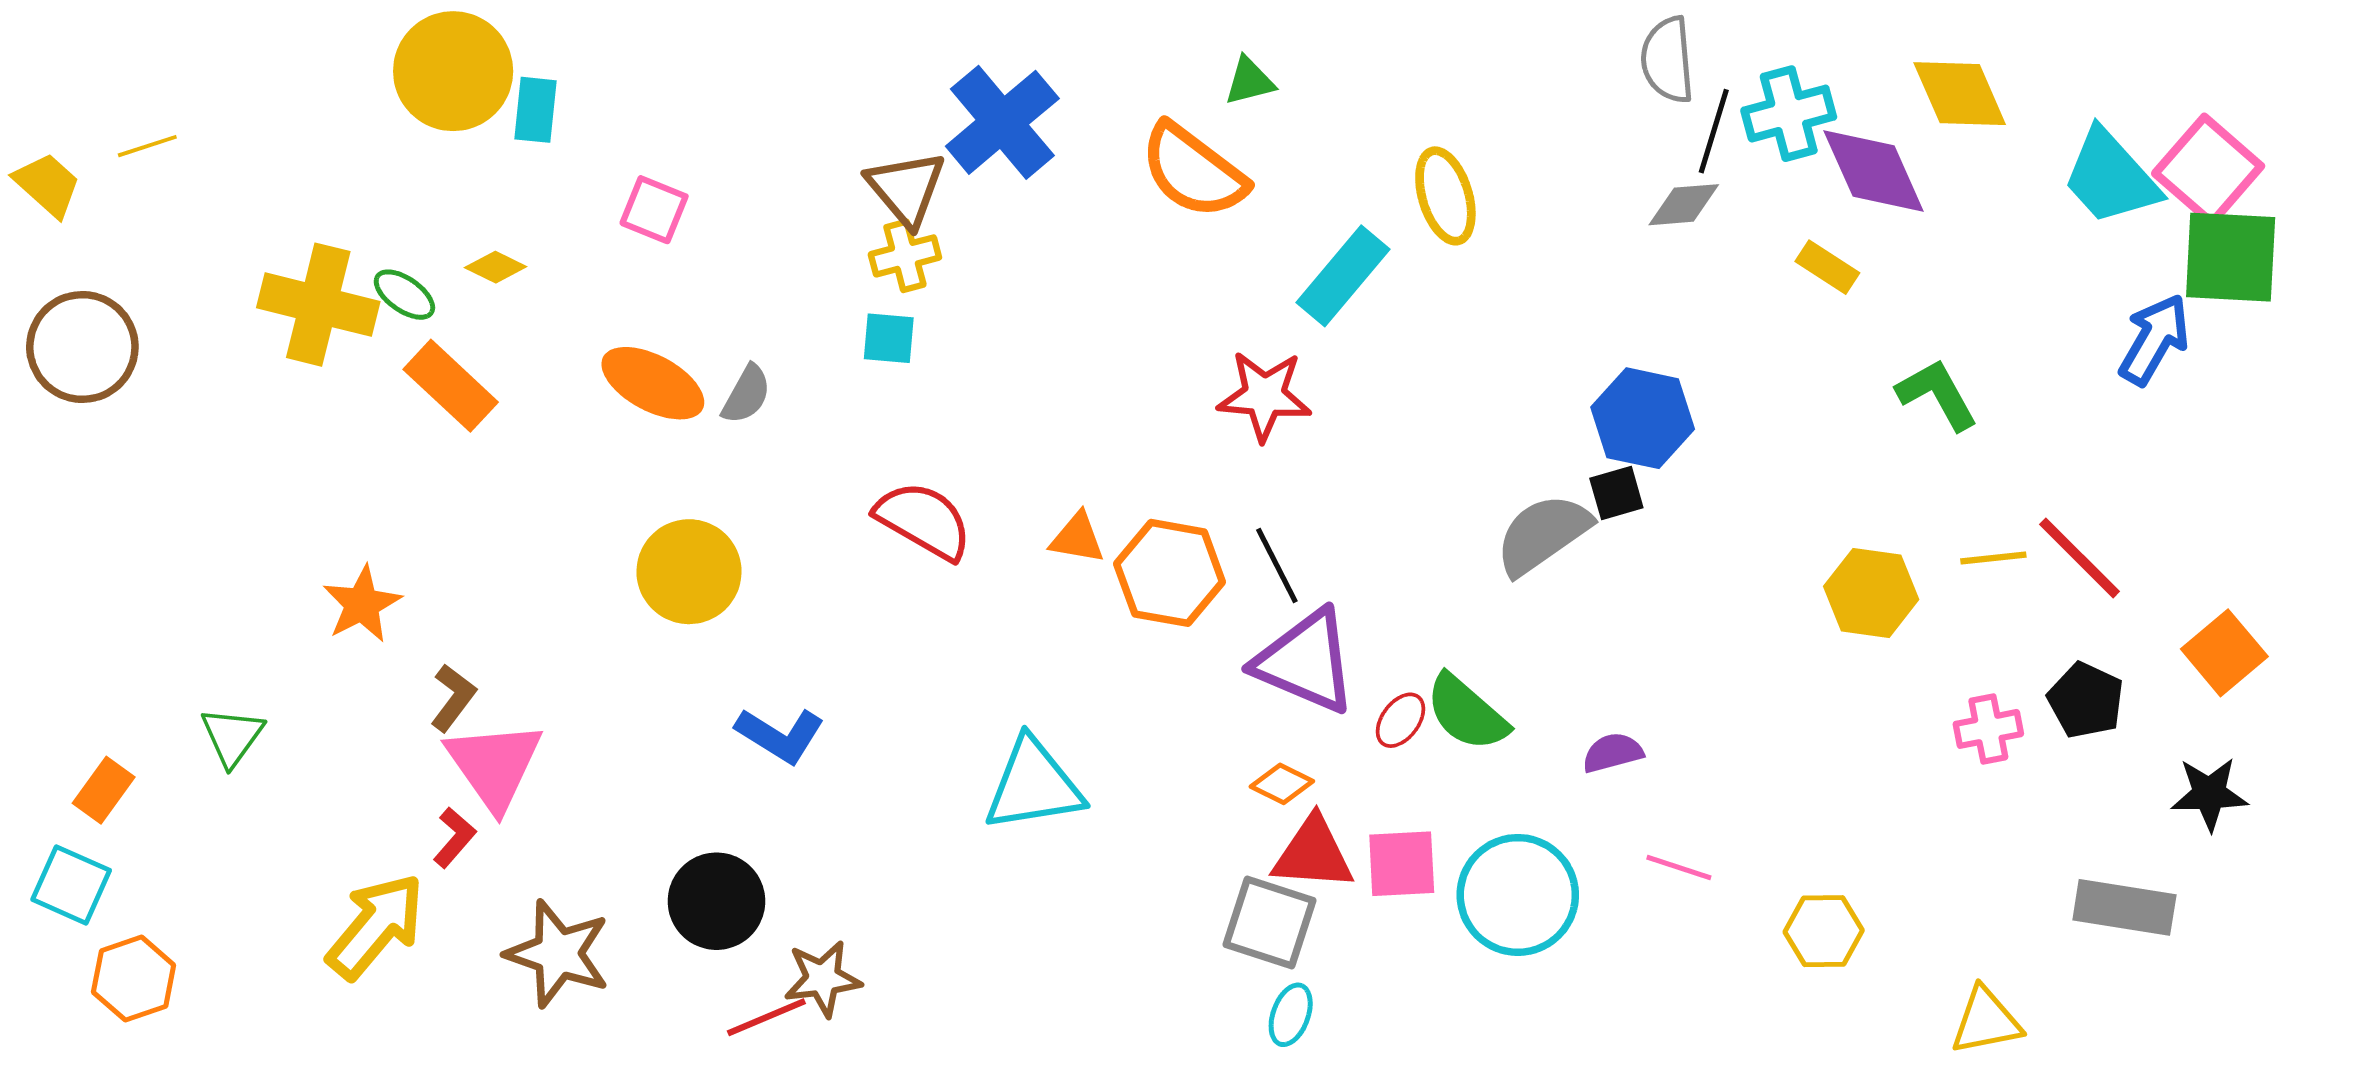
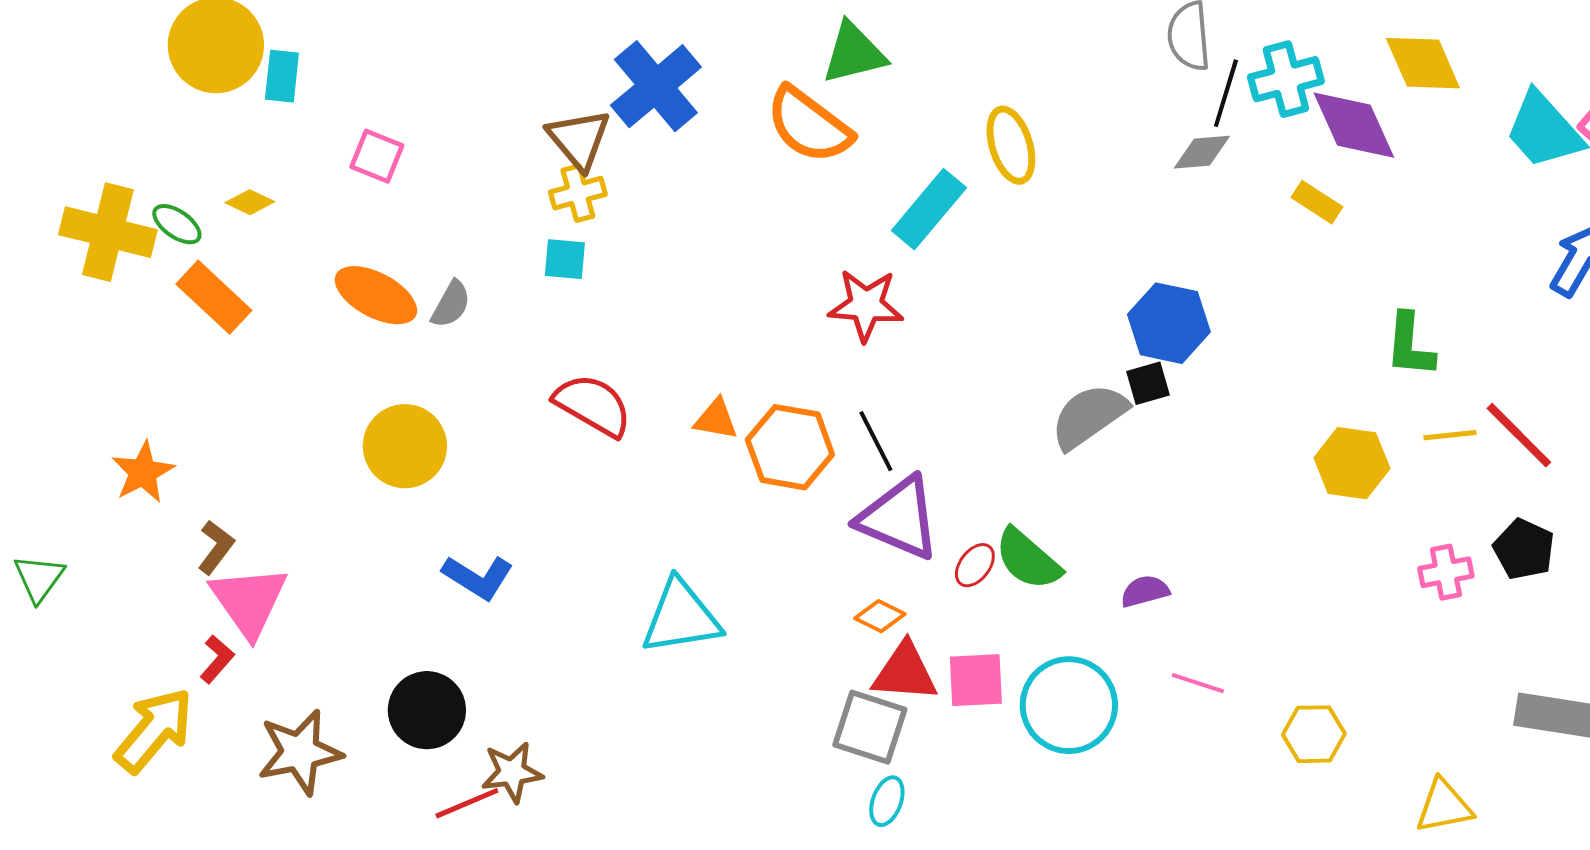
green triangle: (1249, 81) -> (854, 53), size x1.6
green L-shape: (1937, 394) -> (1410, 345), moved, turned -146
brown star: (558, 954) -> (300, 752), turned -30

